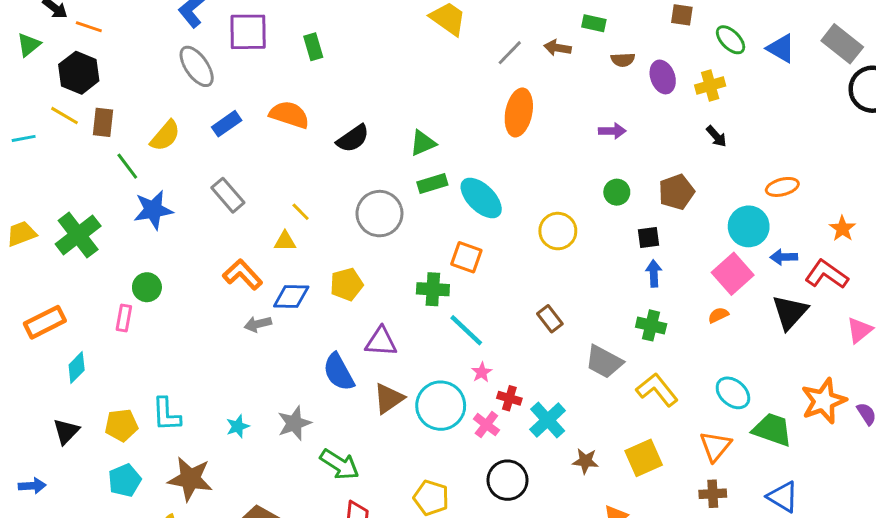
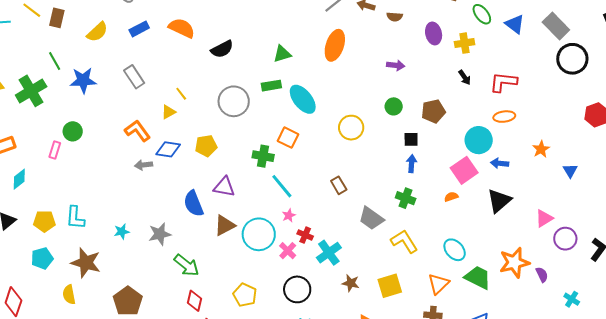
brown semicircle: (623, 60) -> (395, 17), moved
green triangle: (423, 143) -> (282, 54), moved
green line: (127, 166) -> (55, 61), moved
yellow triangle: (285, 241) -> (168, 112), turned -35
red L-shape: (827, 274) -> (503, 82), moved, turned -36

